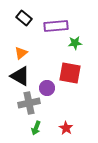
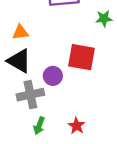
green star: (75, 43) -> (104, 19), moved
orange triangle: (21, 53) -> (20, 32), turned 32

